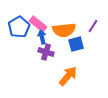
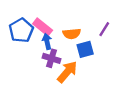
orange semicircle: (64, 30) -> (72, 34), size x0.7
orange arrow: (68, 76) -> (67, 72), moved

